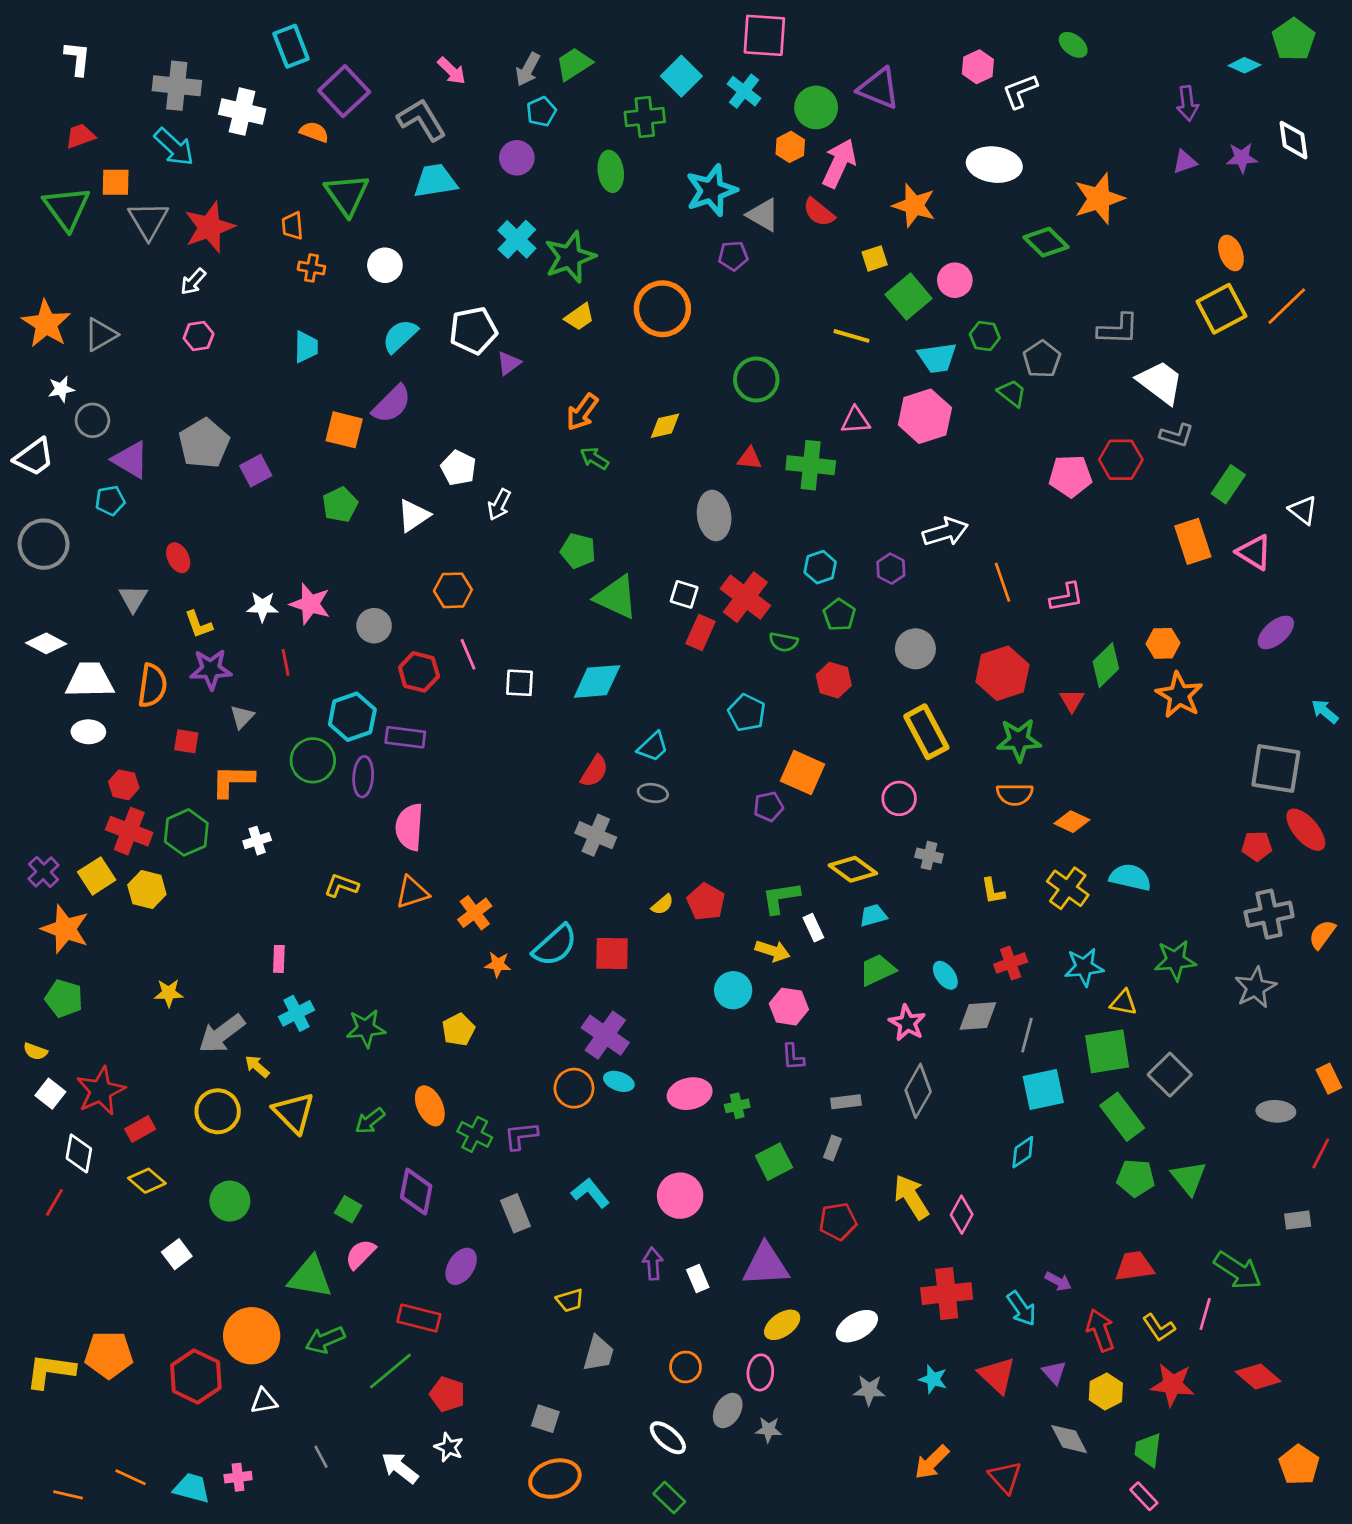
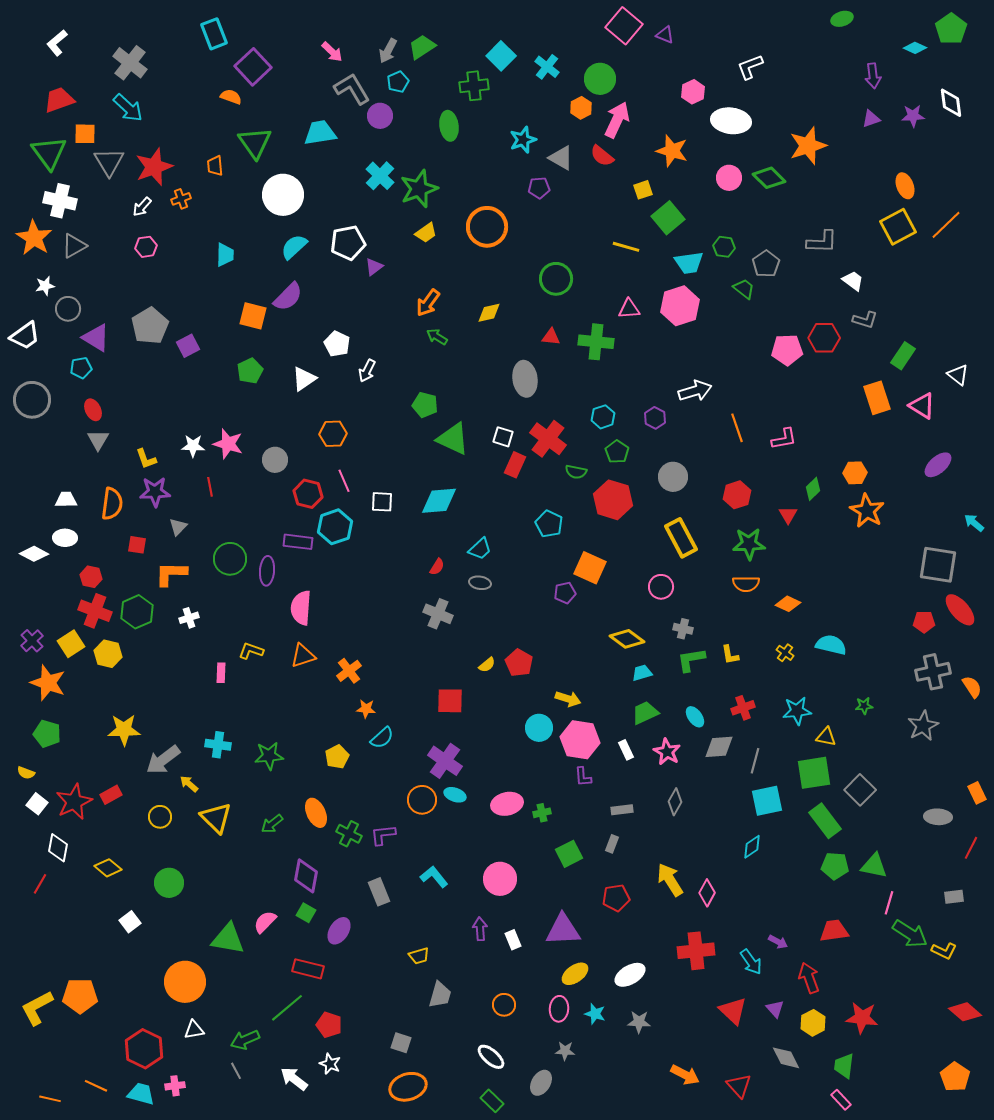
pink square: (764, 35) -> (624, 26), moved, turned 36
green ellipse: (1073, 45) -> (842, 19), moved, turned -55
white L-shape: (78, 58) -> (57, 43), turned -136
pink hexagon: (978, 67) -> (693, 92), moved
gray cross: (177, 86) -> (130, 63), turned 32
purple triangle: (879, 88) -> (665, 35), moved, size x0.6
white cross: (242, 112) -> (60, 201), moved
gray L-shape: (422, 120) -> (352, 89), moved
red trapezoid: (80, 136) -> (59, 100), size x1.4
cyan star: (711, 190) -> (523, 140), size x0.7
white circle: (385, 265) -> (283, 195), size x1.6
orange cross: (311, 268) -> (181, 199), moved, turned -30
pink circle: (955, 280) -> (729, 178), moved
white trapezoid: (1160, 382) -> (853, 281), size x0.6
red ellipse: (178, 558) -> (93, 410), moved
white diamond: (46, 643) -> (34, 554), moved
green diamond: (1106, 665) -> (813, 489), size x0.7
red hexagon: (1002, 673) -> (737, 495), size x0.7
white trapezoid: (90, 680) -> (66, 500), size x0.6
red hexagon: (834, 680) -> (613, 500), size x1.5
cyan hexagon: (352, 717) -> (335, 527), moved
red semicircle: (594, 771) -> (437, 567), size x0.7
yellow cross: (1068, 888) -> (785, 653), size x0.6
green L-shape: (781, 898) -> (691, 660), moved
white rectangle: (813, 928) -> (626, 750), moved
orange semicircle: (1322, 934) -> (972, 687), turned 110
cyan semicircle: (555, 945) -> (382, 738), moved, size x0.7
pink rectangle: (279, 959) -> (221, 673), moved
green star: (1175, 960) -> (864, 706), size x0.6
yellow star: (169, 993) -> (124, 730), size x1.5
pink hexagon: (789, 1007) -> (580, 740), size x1.4
cyan cross: (297, 1013) -> (218, 745), turned 35
gray diamond: (918, 1091) -> (675, 802), size x0.7
yellow circle: (218, 1111) -> (160, 817), size x0.7
red rectangle: (140, 1129) -> (111, 795), moved
green triangle: (1189, 1178) -> (874, 866), turned -40
green square: (348, 1209) -> (306, 913), moved
pink line: (1205, 1314) -> (889, 903), moved
yellow L-shape: (1159, 1328) -> (944, 951), moved, turned -30
green arrow: (325, 1340) -> (245, 1040), moved
yellow L-shape: (50, 1371) -> (37, 1008), turned -36
red hexagon: (196, 1377) -> (144, 1049), moved
red diamond: (1258, 1377) -> (965, 1012), moved
cyan star: (933, 1379) -> (595, 1014), moved
gray ellipse: (728, 1411) -> (541, 1083), moved
orange arrow: (932, 1462) -> (685, 1075), turned -108

